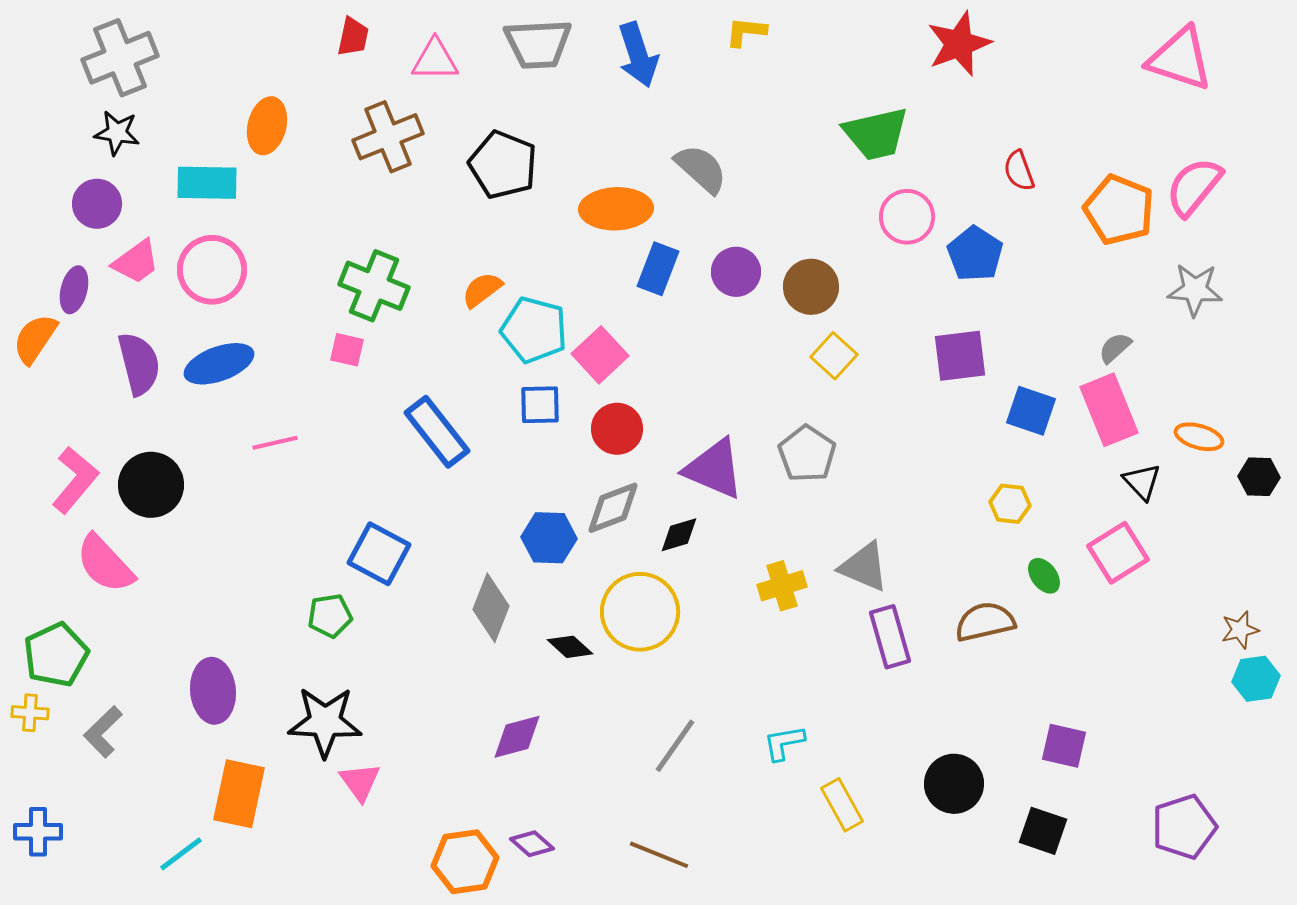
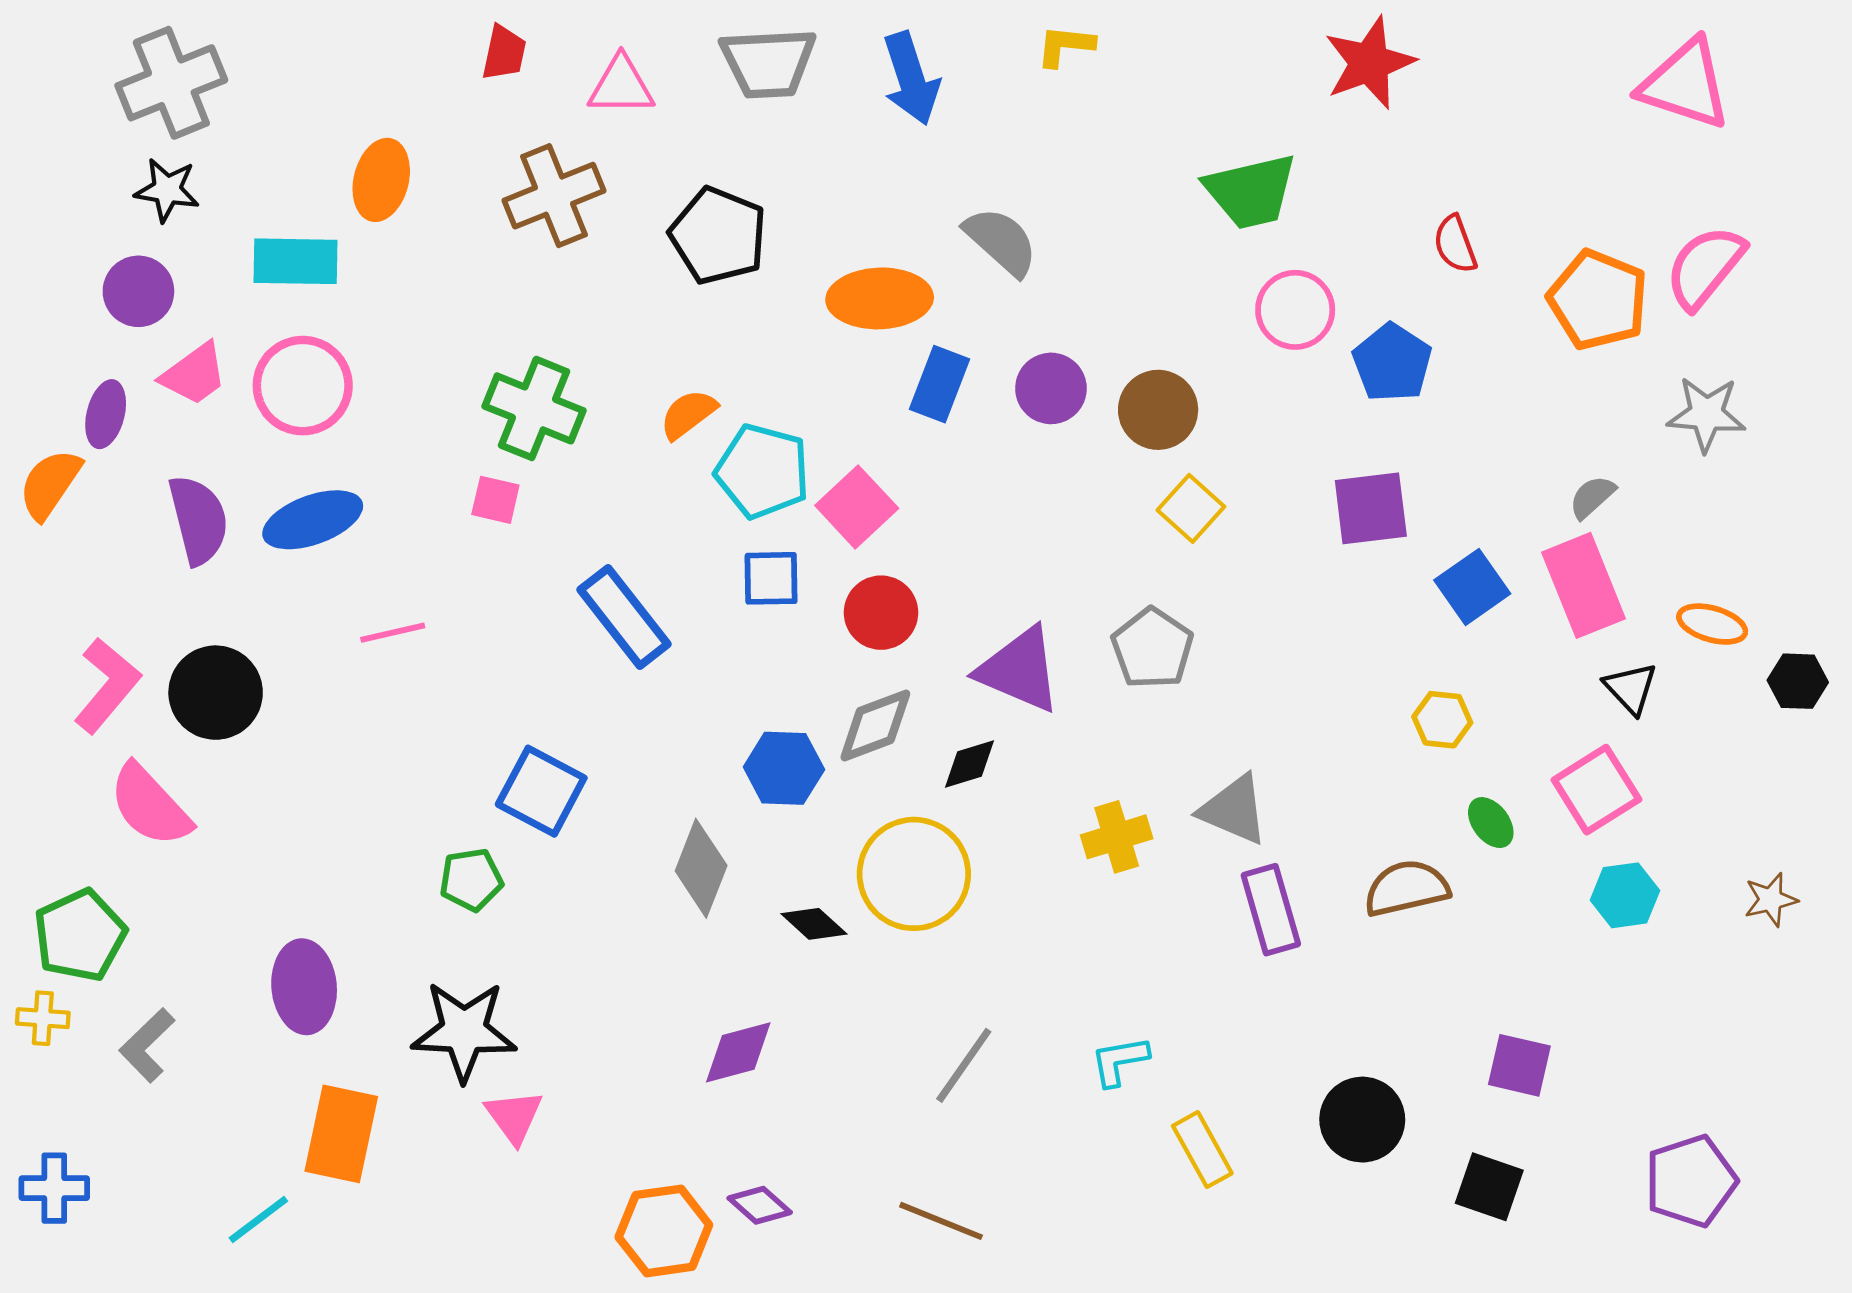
blue square: (1031, 411) -> (1472, 587), turned 36
cyan hexagon: (1256, 679) -> (1625, 895), moved

